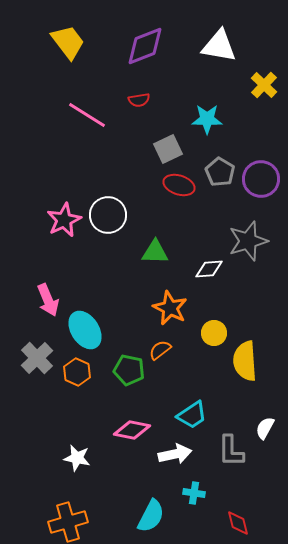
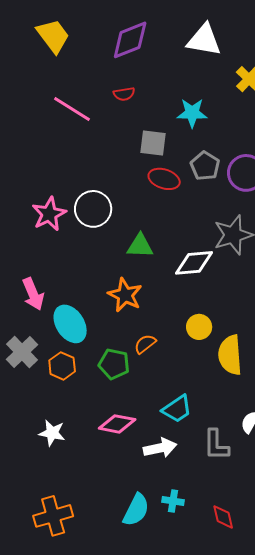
gray square: (168, 149) -> (153, 143), turned 32
white diamond: (209, 269) -> (194, 263), size x1.4
orange star: (170, 308) -> (125, 295), moved
white star: (77, 458) -> (52, 433), moved
cyan cross: (194, 493) -> (173, 501), moved

